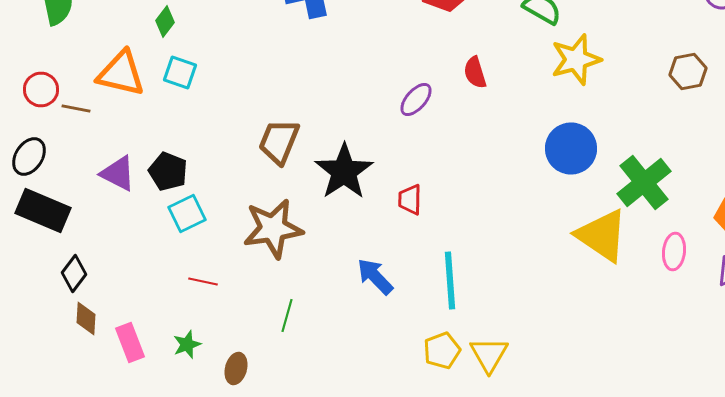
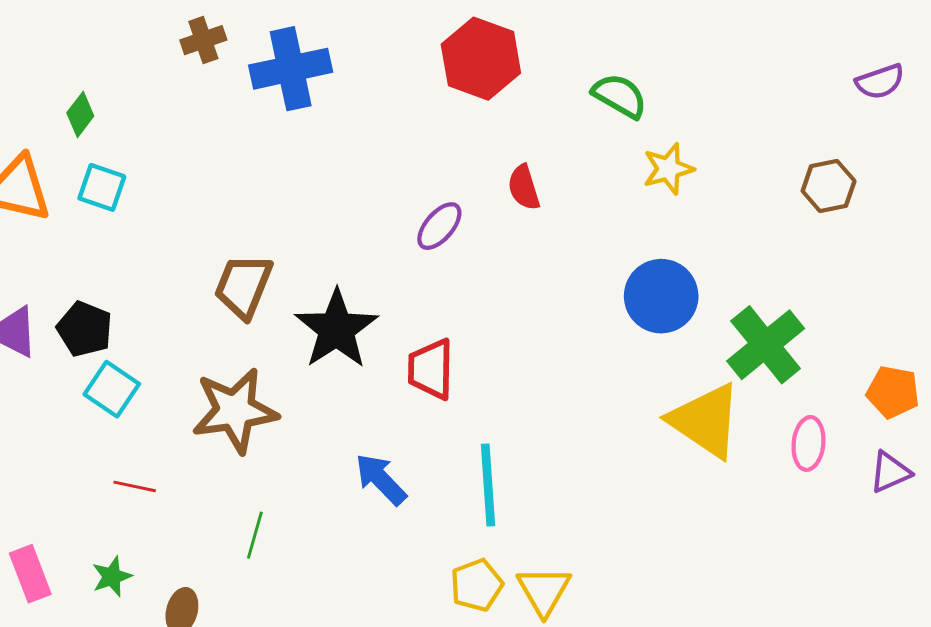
yellow star: (576, 60) -> (668, 169), size x0.7
red trapezoid: (410, 200) -> (431, 369), size x1.4
cyan square: (187, 214) -> (112, 389), turned -30

